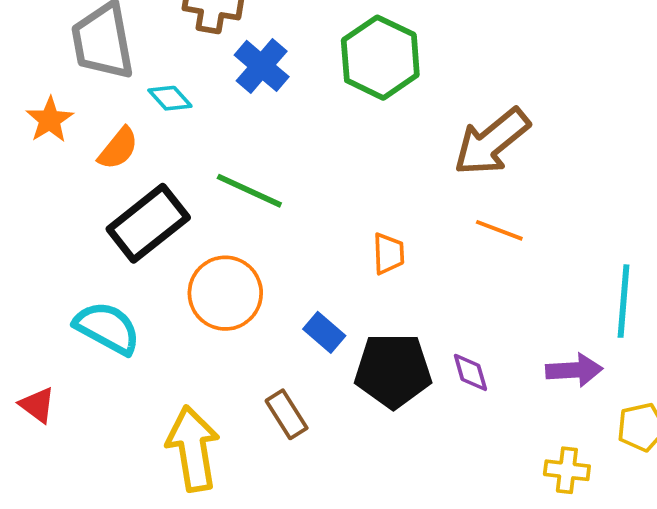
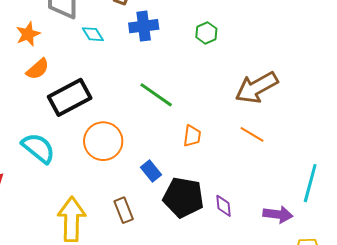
green hexagon: (380, 58) -> (206, 33), size x0.5
blue cross: (262, 66) -> (144, 26), turned 32
orange semicircle: (118, 148) -> (38, 69), moved
green line: (249, 191) -> (156, 95), moved

